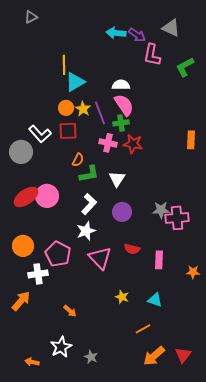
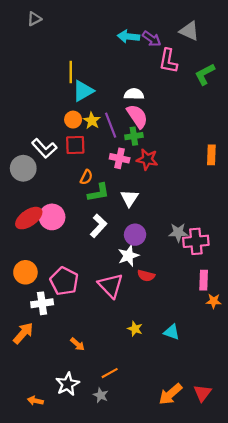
white star: (86, 231) -> (128, 256), moved
pink rectangle: (159, 260) -> (204, 280), moved
orange line: (143, 329) -> (110, 373), moved

